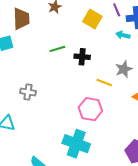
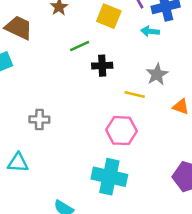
brown trapezoid: (21, 19) -> (19, 28), turned -55
green line: (57, 49) -> (80, 46), moved

